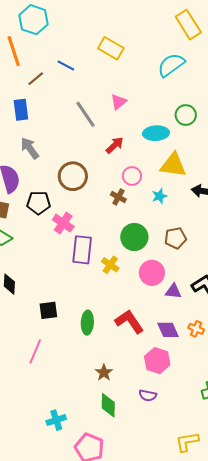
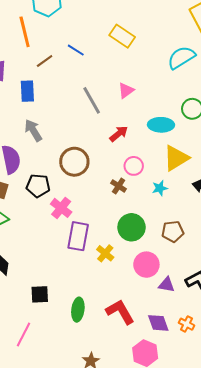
yellow triangle: (173, 165) -> (176, 158), turned -44

